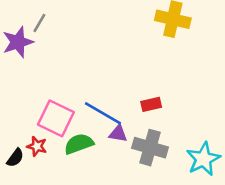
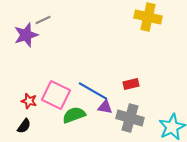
gray line: (39, 23) -> (43, 20), turned 35
red star: (37, 146) -> (29, 101), moved

